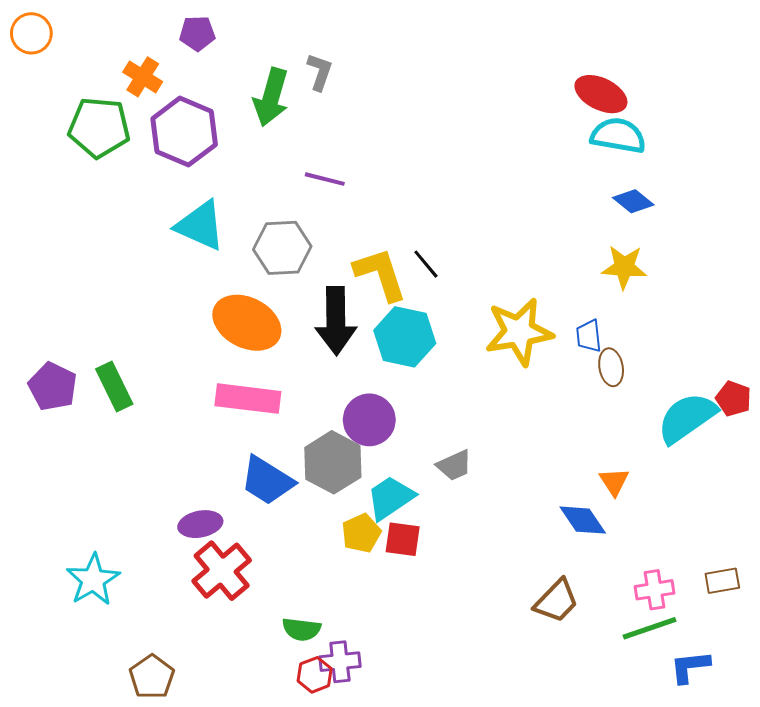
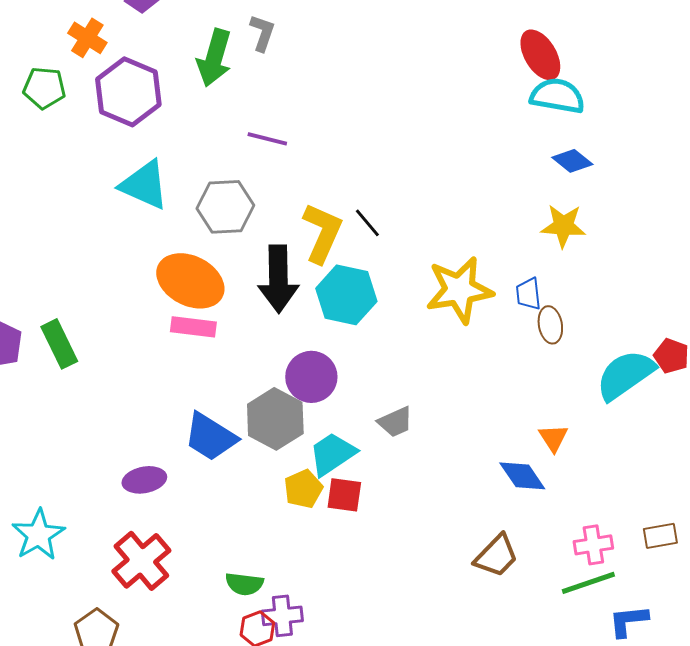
red ellipse: (601, 94) -> (540, 55), turned 33
green pentagon: (99, 127) -> (44, 88), size x0.7
yellow L-shape: (380, 274) -> (322, 233), turned 42
pink rectangle: (248, 399) -> (193, 327), moved, size x0.7
red cross: (222, 571) -> (141, 561), moved

